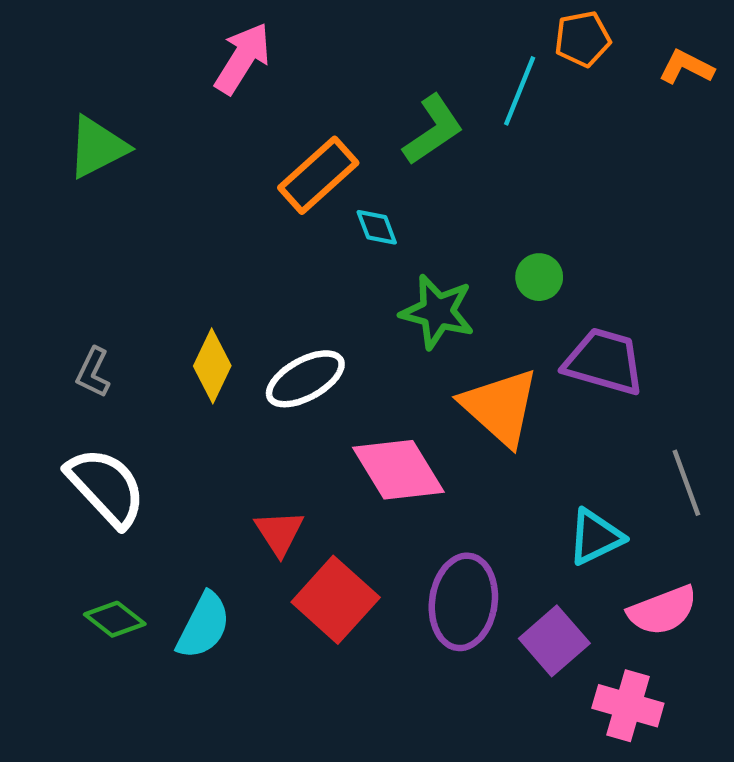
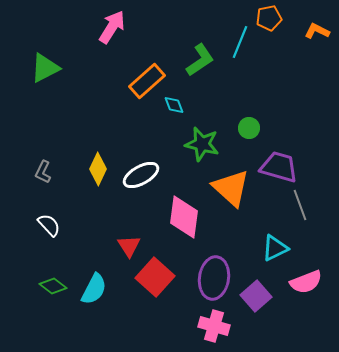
pink diamond: (398, 470) -> (184, 217), turned 39
gray line: (686, 483) -> (300, 205), moved
white semicircle: (106, 487) -> (49, 225), size x0.6
pink cross: (628, 706) -> (214, 326), moved

